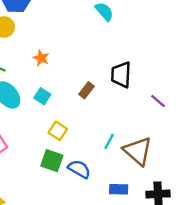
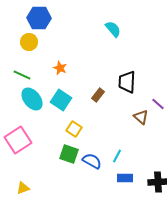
cyan square: (42, 96) -> (61, 100), size x1.5
cyan line: (109, 142) -> (117, 156), moved
brown triangle: (138, 151) -> (141, 117), moved, size x0.6

